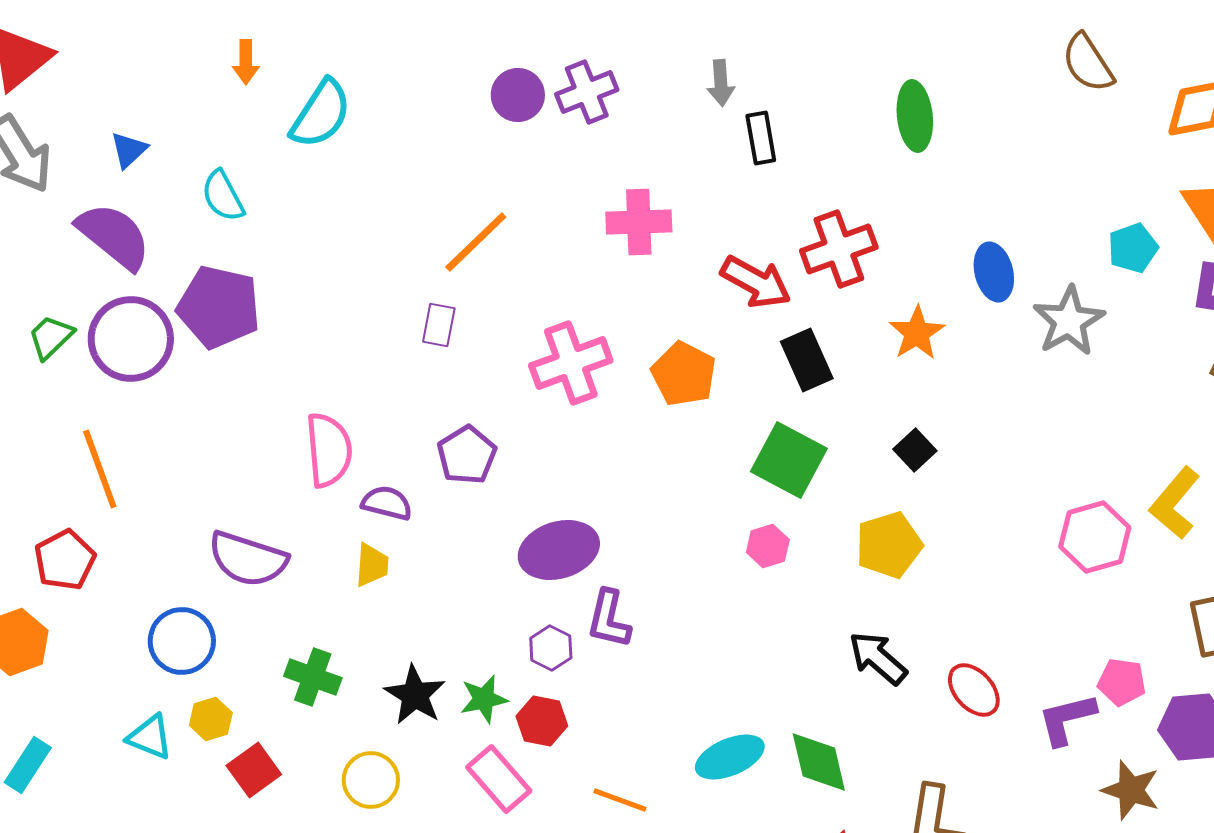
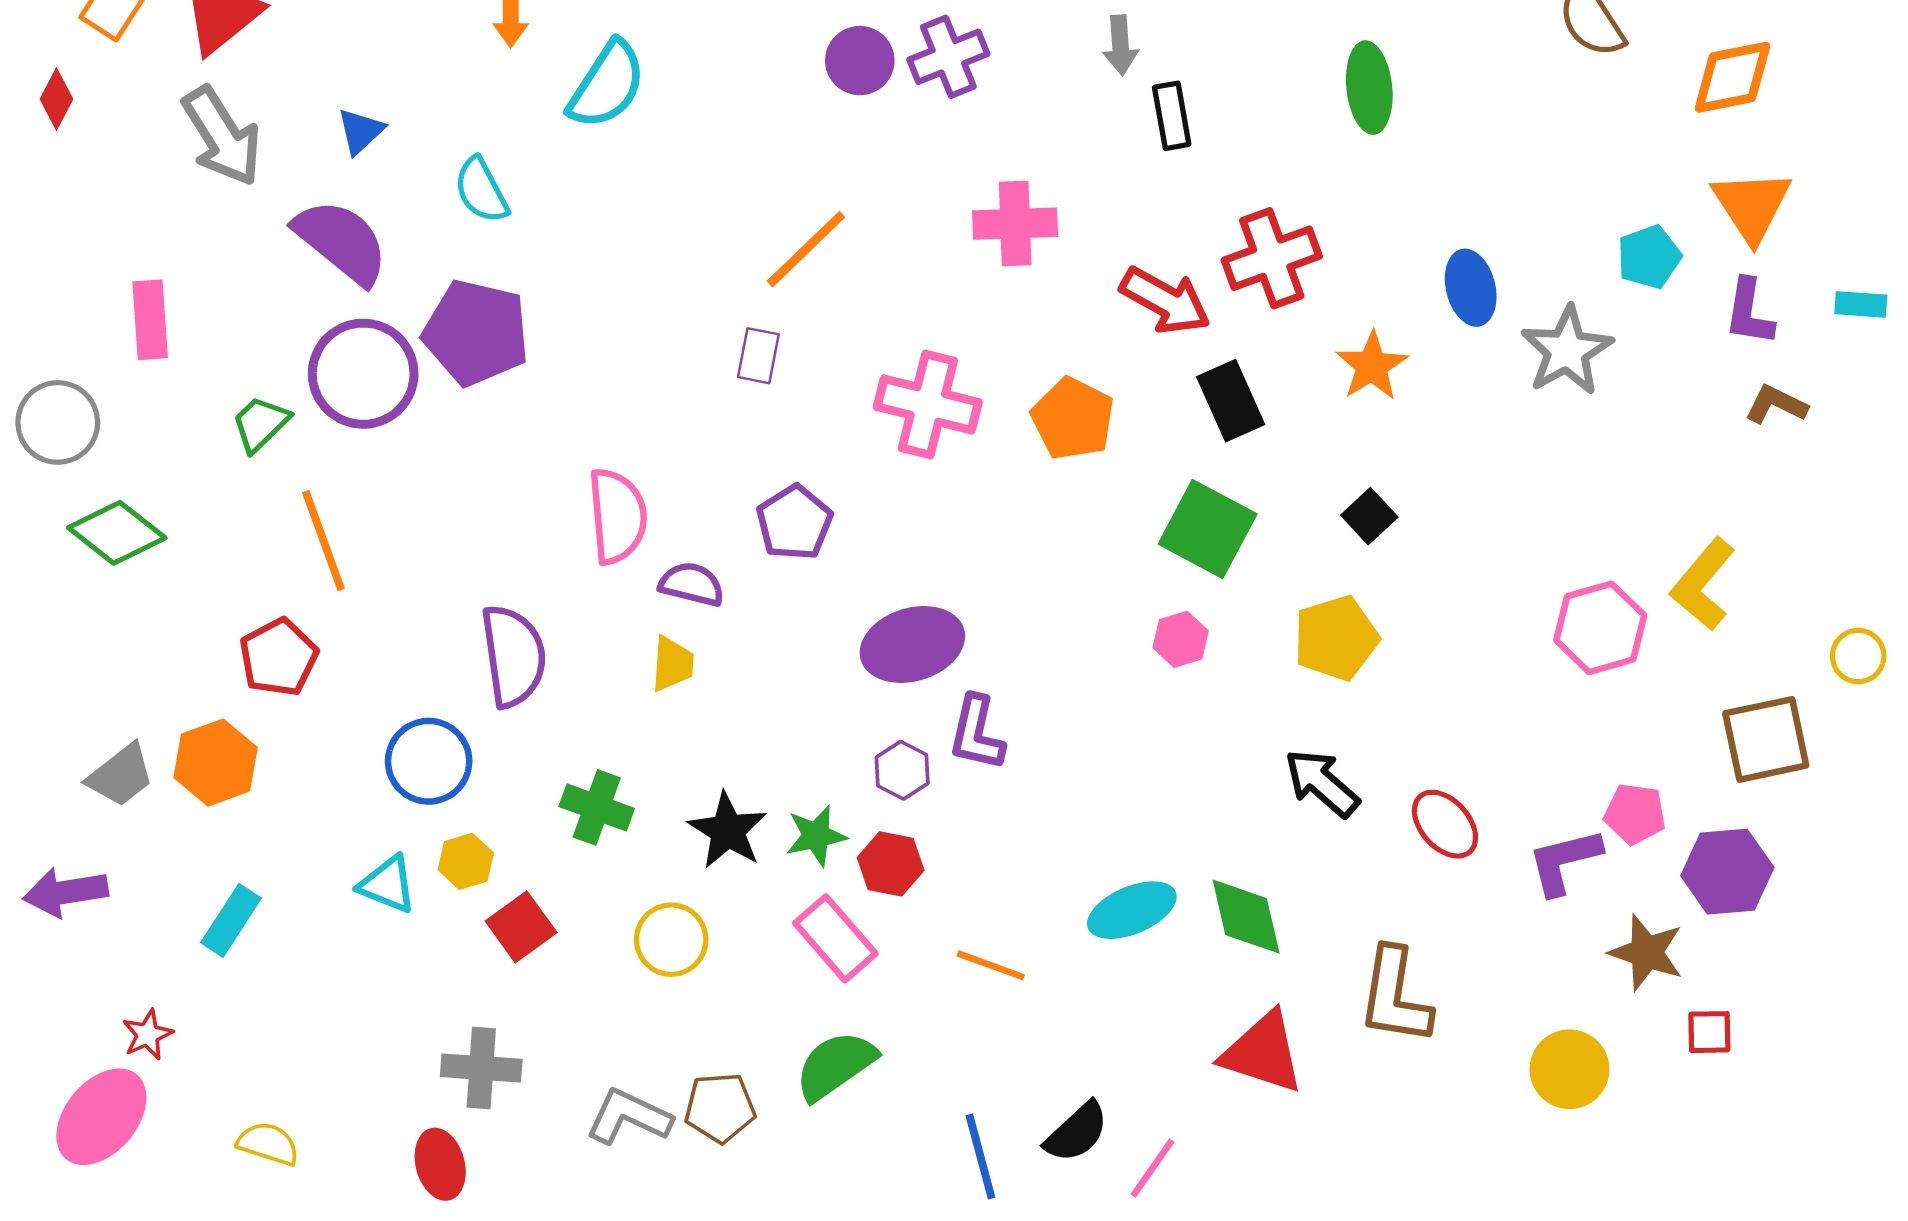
green trapezoid: (51, 337) -> (261, 424), moved
pink cross: (571, 363) -> (928, 405), turned 34
purple semicircle: (248, 559) -> (513, 656), turned -116

